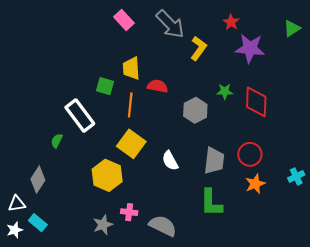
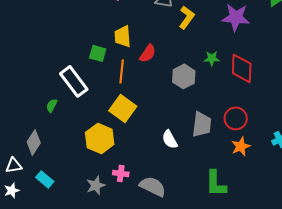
red semicircle: (158, 86) -> (148, 53), turned 114
white semicircle: (170, 161) -> (170, 139), moved
green L-shape: (211, 203) -> (216, 183), moved
cyan rectangle: (38, 223) -> (45, 179), moved

